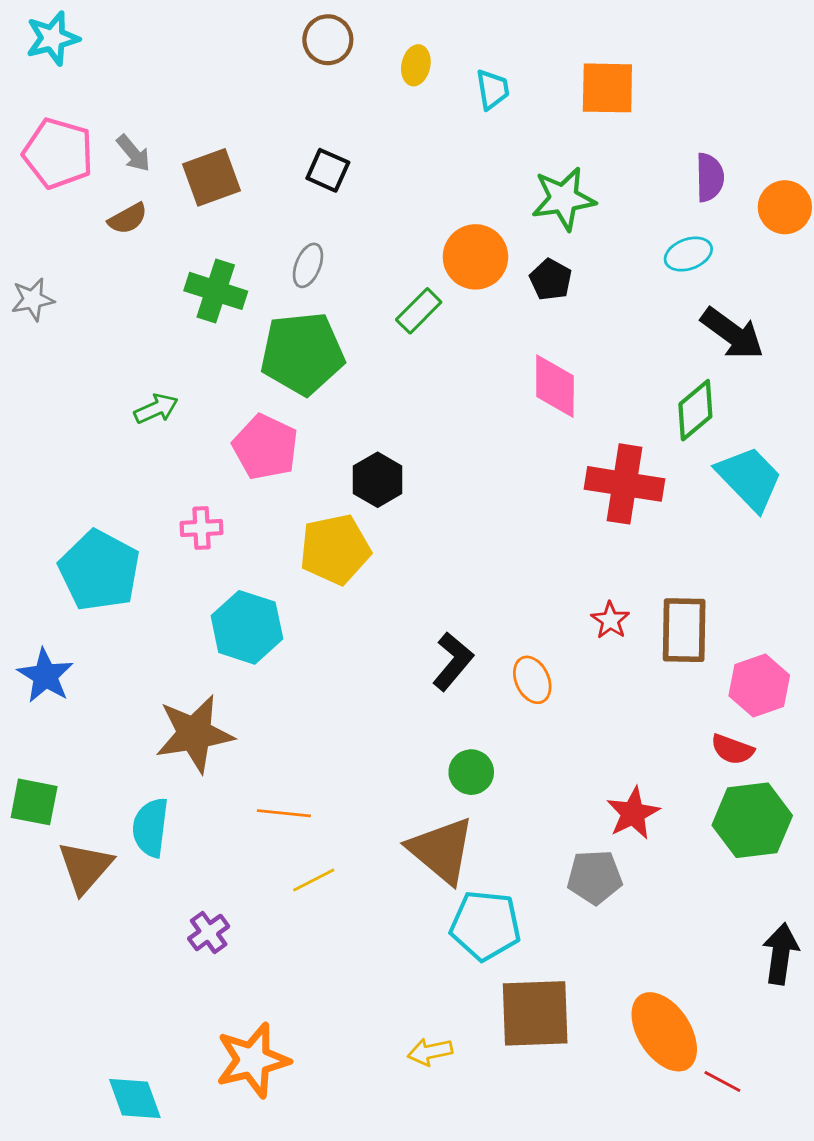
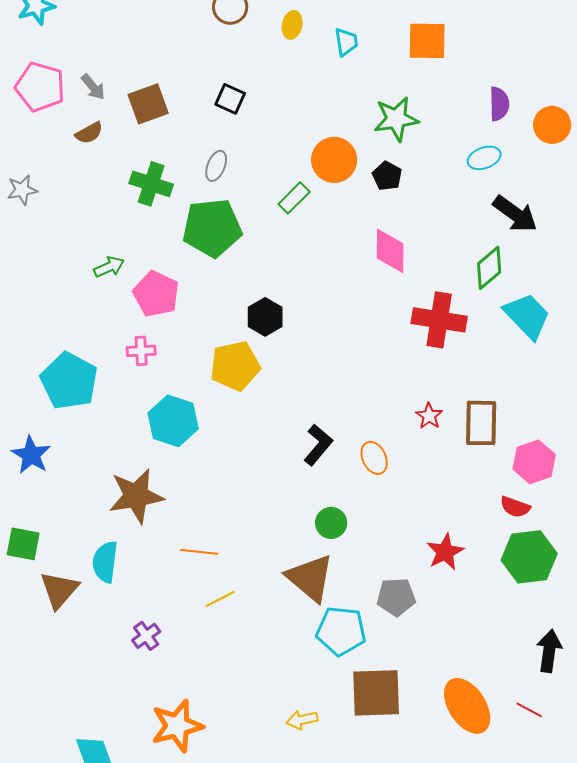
pink pentagon: (265, 447) -> (156, 294), moved
gray pentagon: (595, 877) -> (396, 597), moved
red line: (722, 1082) -> (529, 710), moved

